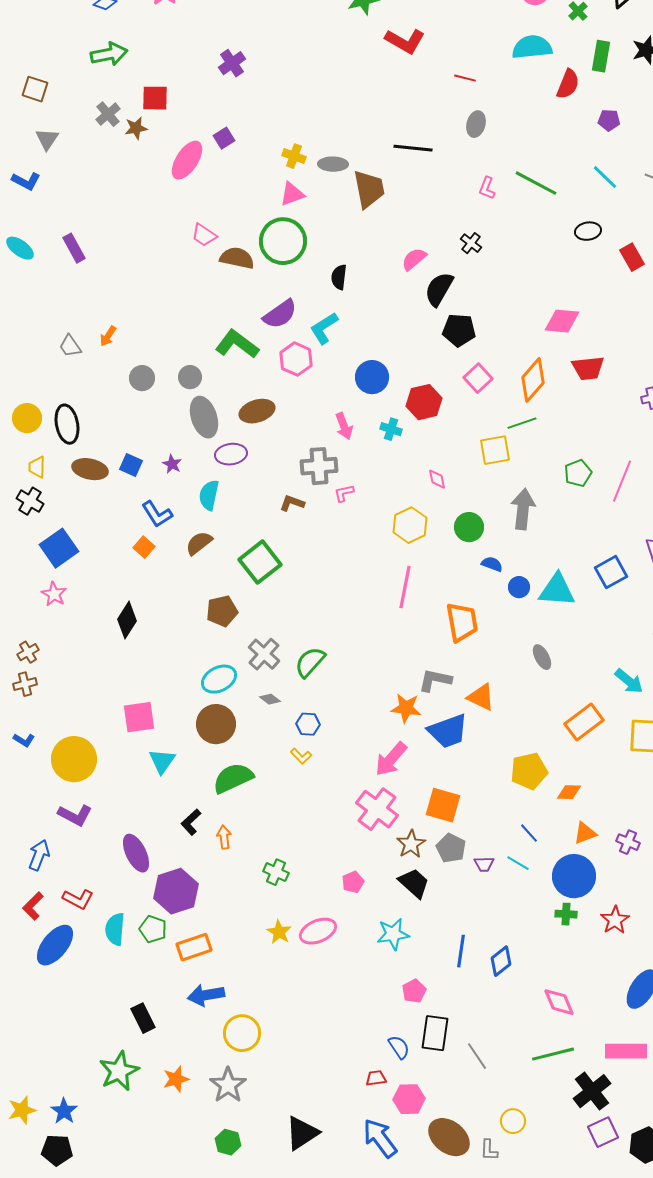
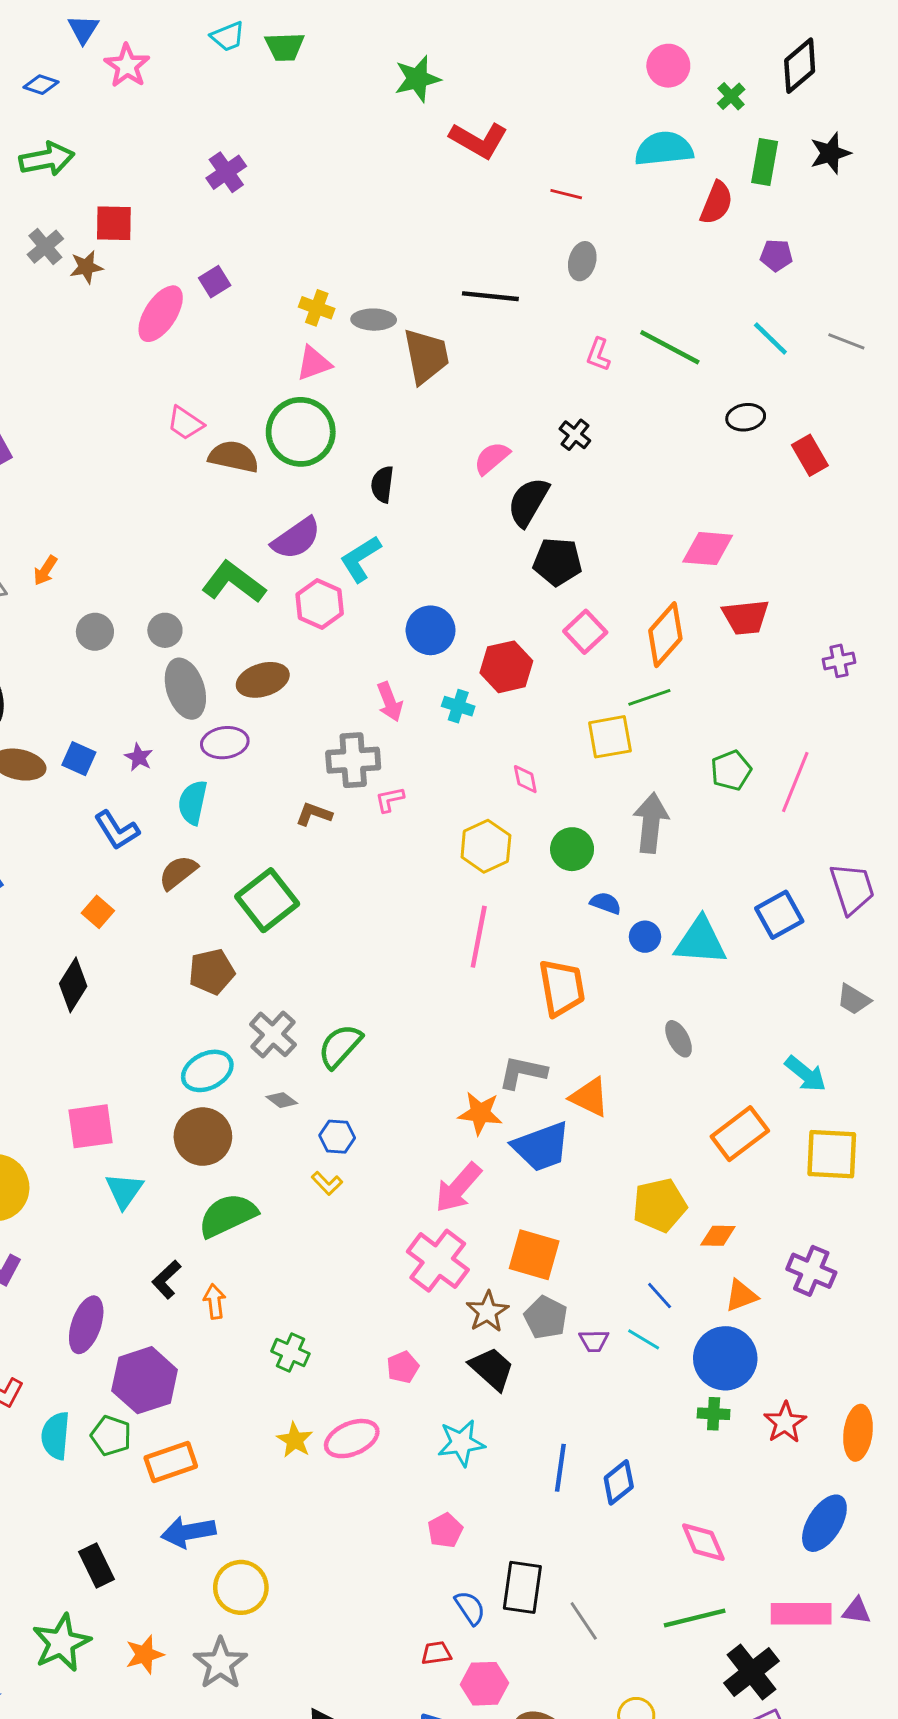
orange square: (144, 547) -> (98, 912), moved
purple cross: (628, 842) -> (811, 1271), moved, size x1.4
purple ellipse: (136, 853) -> (86, 1325), turned 45
pink pentagon: (414, 991) -> (445, 1530), moved

